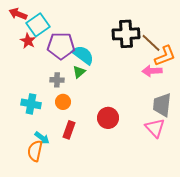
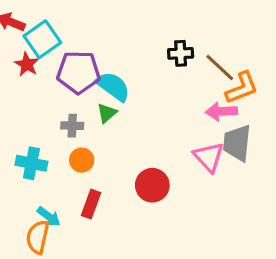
black cross: (126, 34) -> (181, 53), size x0.6
gray trapezoid: (162, 105) -> (237, 143), moved
pink triangle: (155, 128) -> (209, 157), moved

